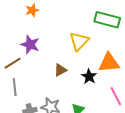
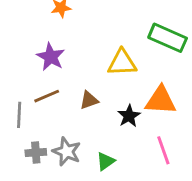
yellow triangle: (79, 41) -> (122, 63), turned 35
brown line: (13, 63) -> (47, 96), moved

